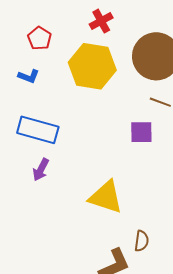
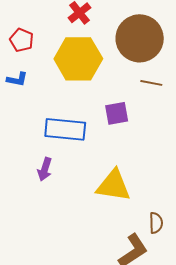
blue rectangle: (38, 130) -> (65, 129), moved
purple square: (141, 132) -> (117, 113), moved

